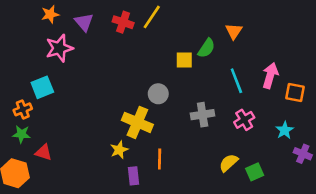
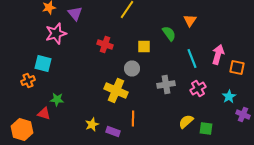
red cross: (123, 22) -> (105, 44), moved
green semicircle: (206, 48) -> (169, 34), turned -70
yellow square: (184, 60) -> (144, 46), moved
cyan square: (42, 87) -> (43, 64), turned 36
green star: (21, 134) -> (57, 100), moved
yellow star: (119, 150) -> (92, 124), moved
green square: (255, 172) -> (206, 128), turned 32
purple rectangle: (133, 176) -> (113, 132), turned -64

